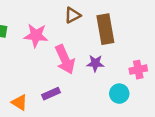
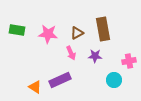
brown triangle: (73, 15) -> (77, 33), moved
pink arrow: (65, 59) -> (71, 53), size x0.6
purple rectangle: (51, 94) -> (60, 80), size x1.5

